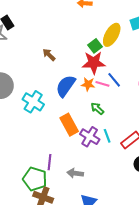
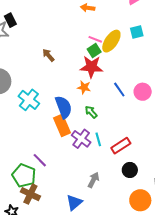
blue line: (114, 80) -> (119, 90), moved
pink line: (102, 84) -> (95, 39), moved
blue semicircle: (66, 86) -> (64, 107), moved, turned 120
purple line: (50, 162) -> (40, 160), turned -56
gray arrow: (75, 173) -> (93, 180), moved, turned 105

